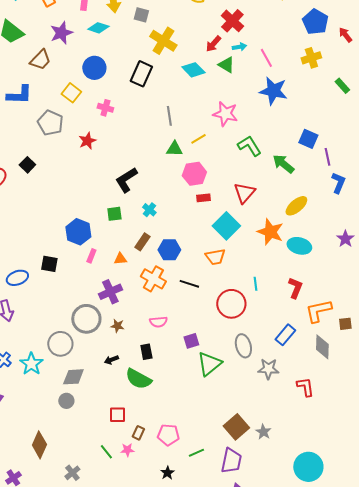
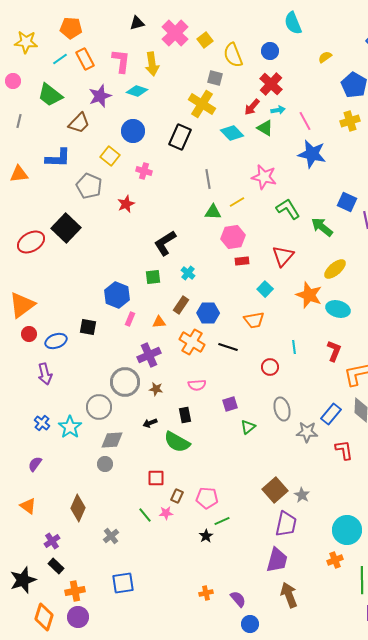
gray square: (141, 15) -> (215, 78), moved
black square: (27, 165) -> (66, 228), size x1.8
cyan square: (226, 226) -> (265, 289), size x0.6
red circle: (231, 304) -> (270, 367), size x0.6
blue rectangle: (285, 335) -> (331, 414), moved
green triangle: (209, 364) -> (248, 427), size x0.6
green line: (196, 453) -> (222, 521), moved
purple trapezoid: (231, 461) -> (286, 524), moved

